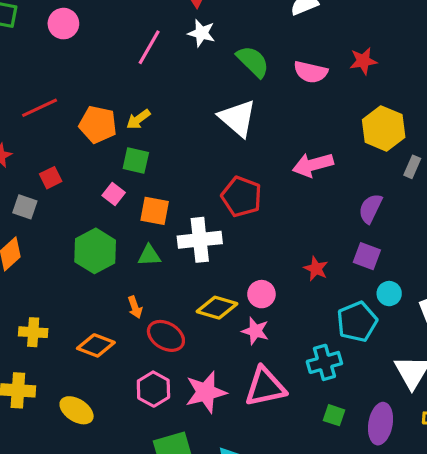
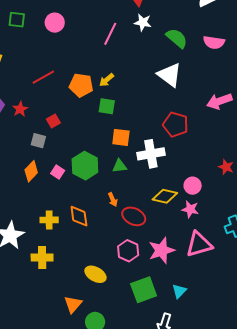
pink square: (114, 194) -> (58, 172), moved
orange diamond: (96, 345) -> (79, 216), moved, turned 65
yellow ellipse: (77, 410) -> (95, 274), moved

